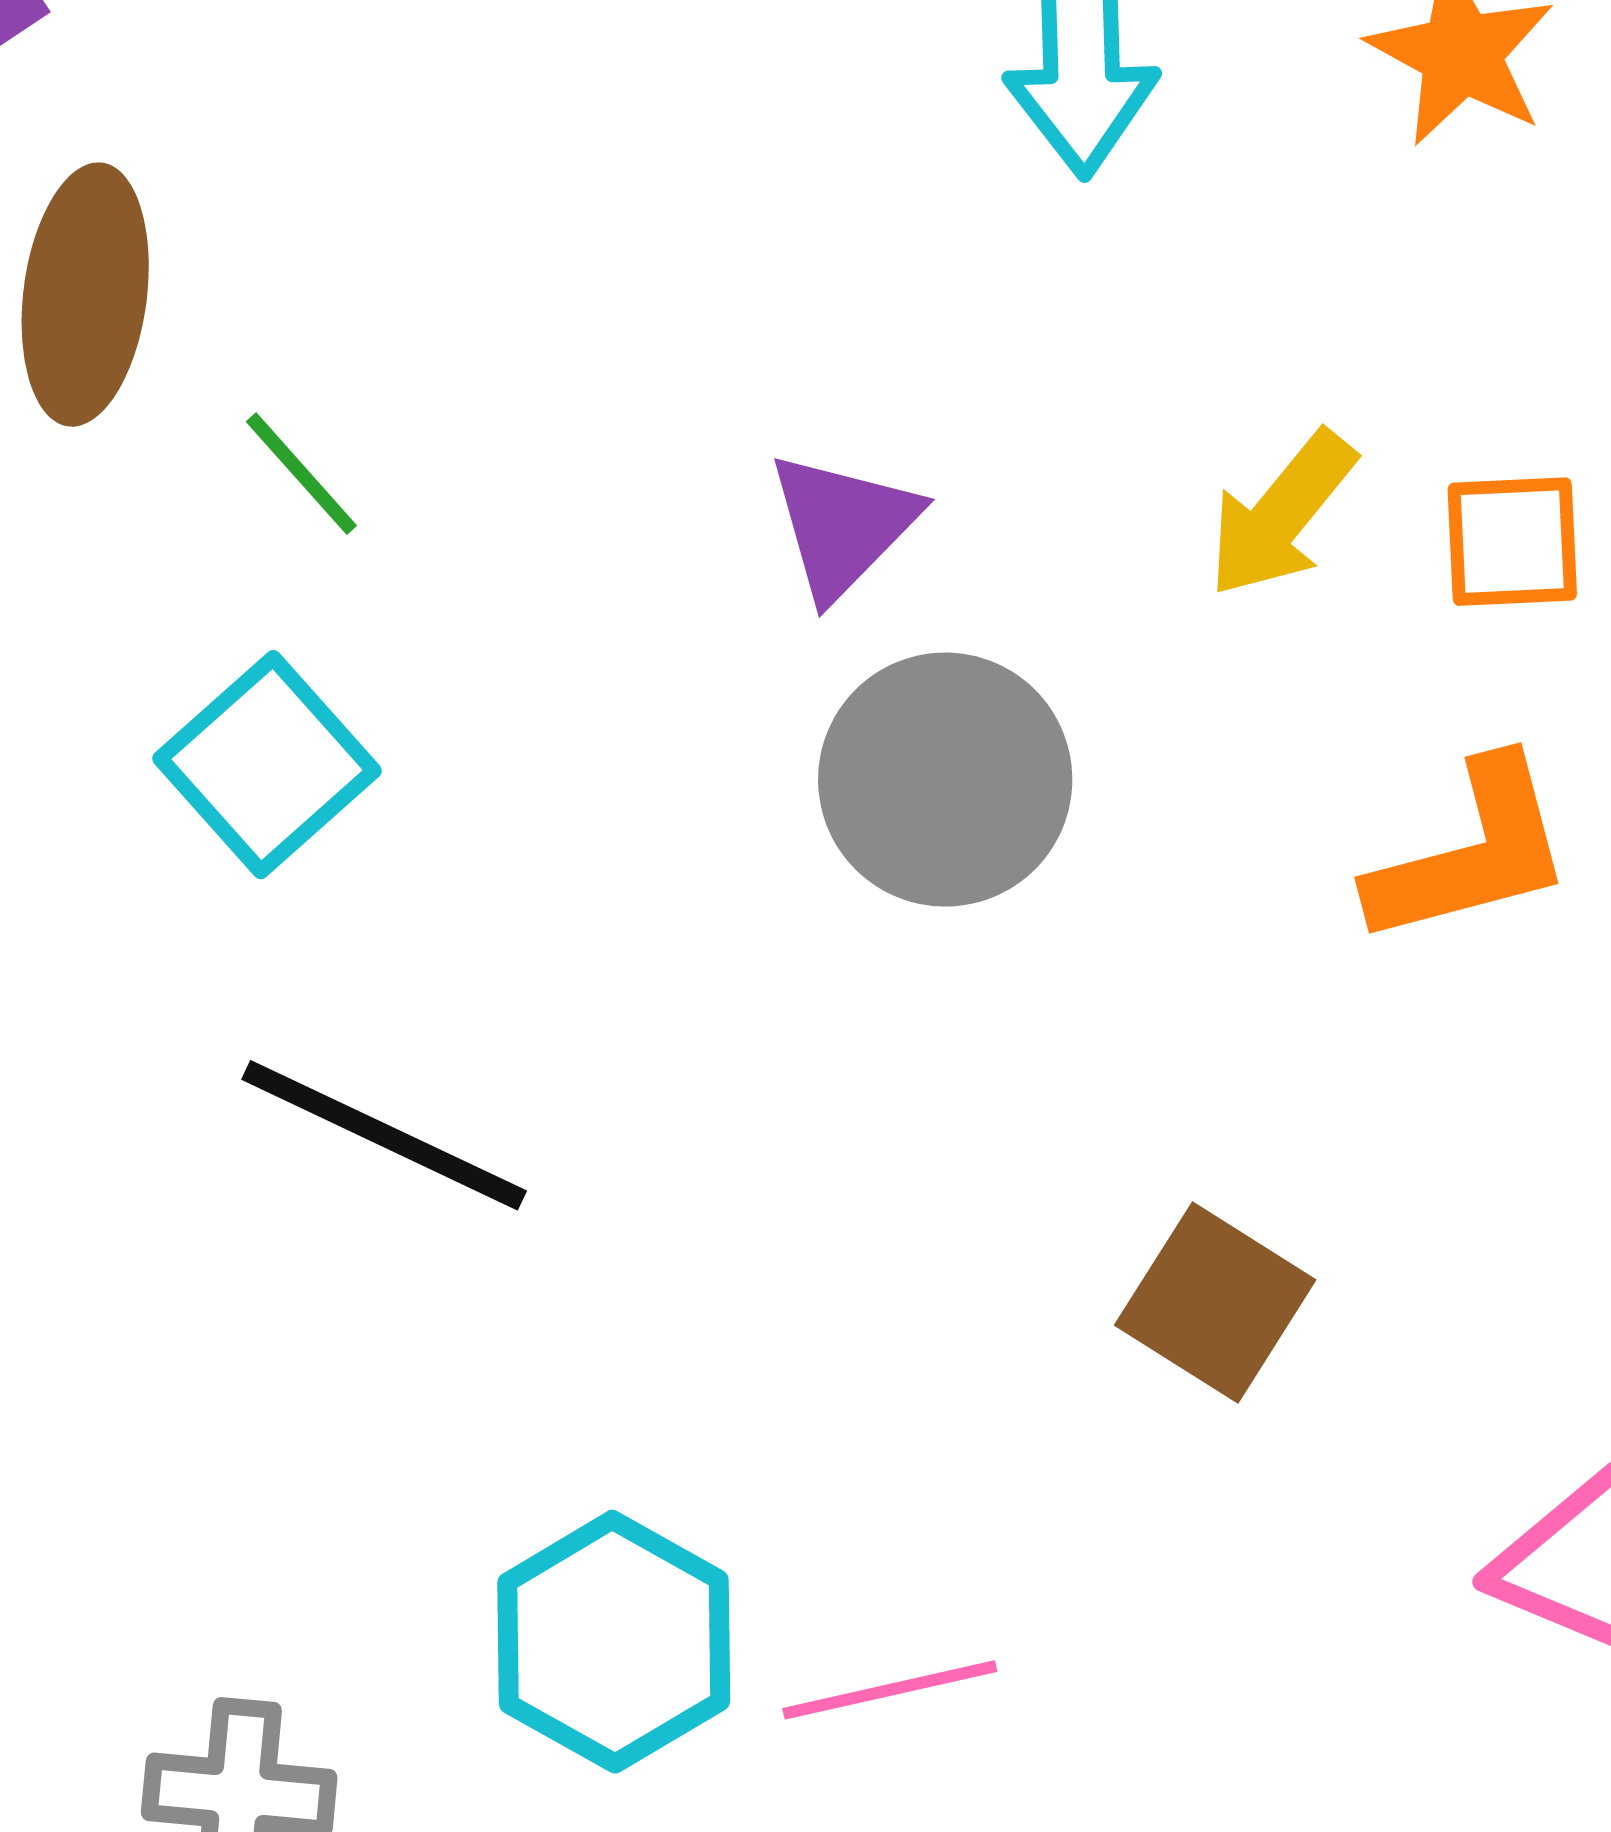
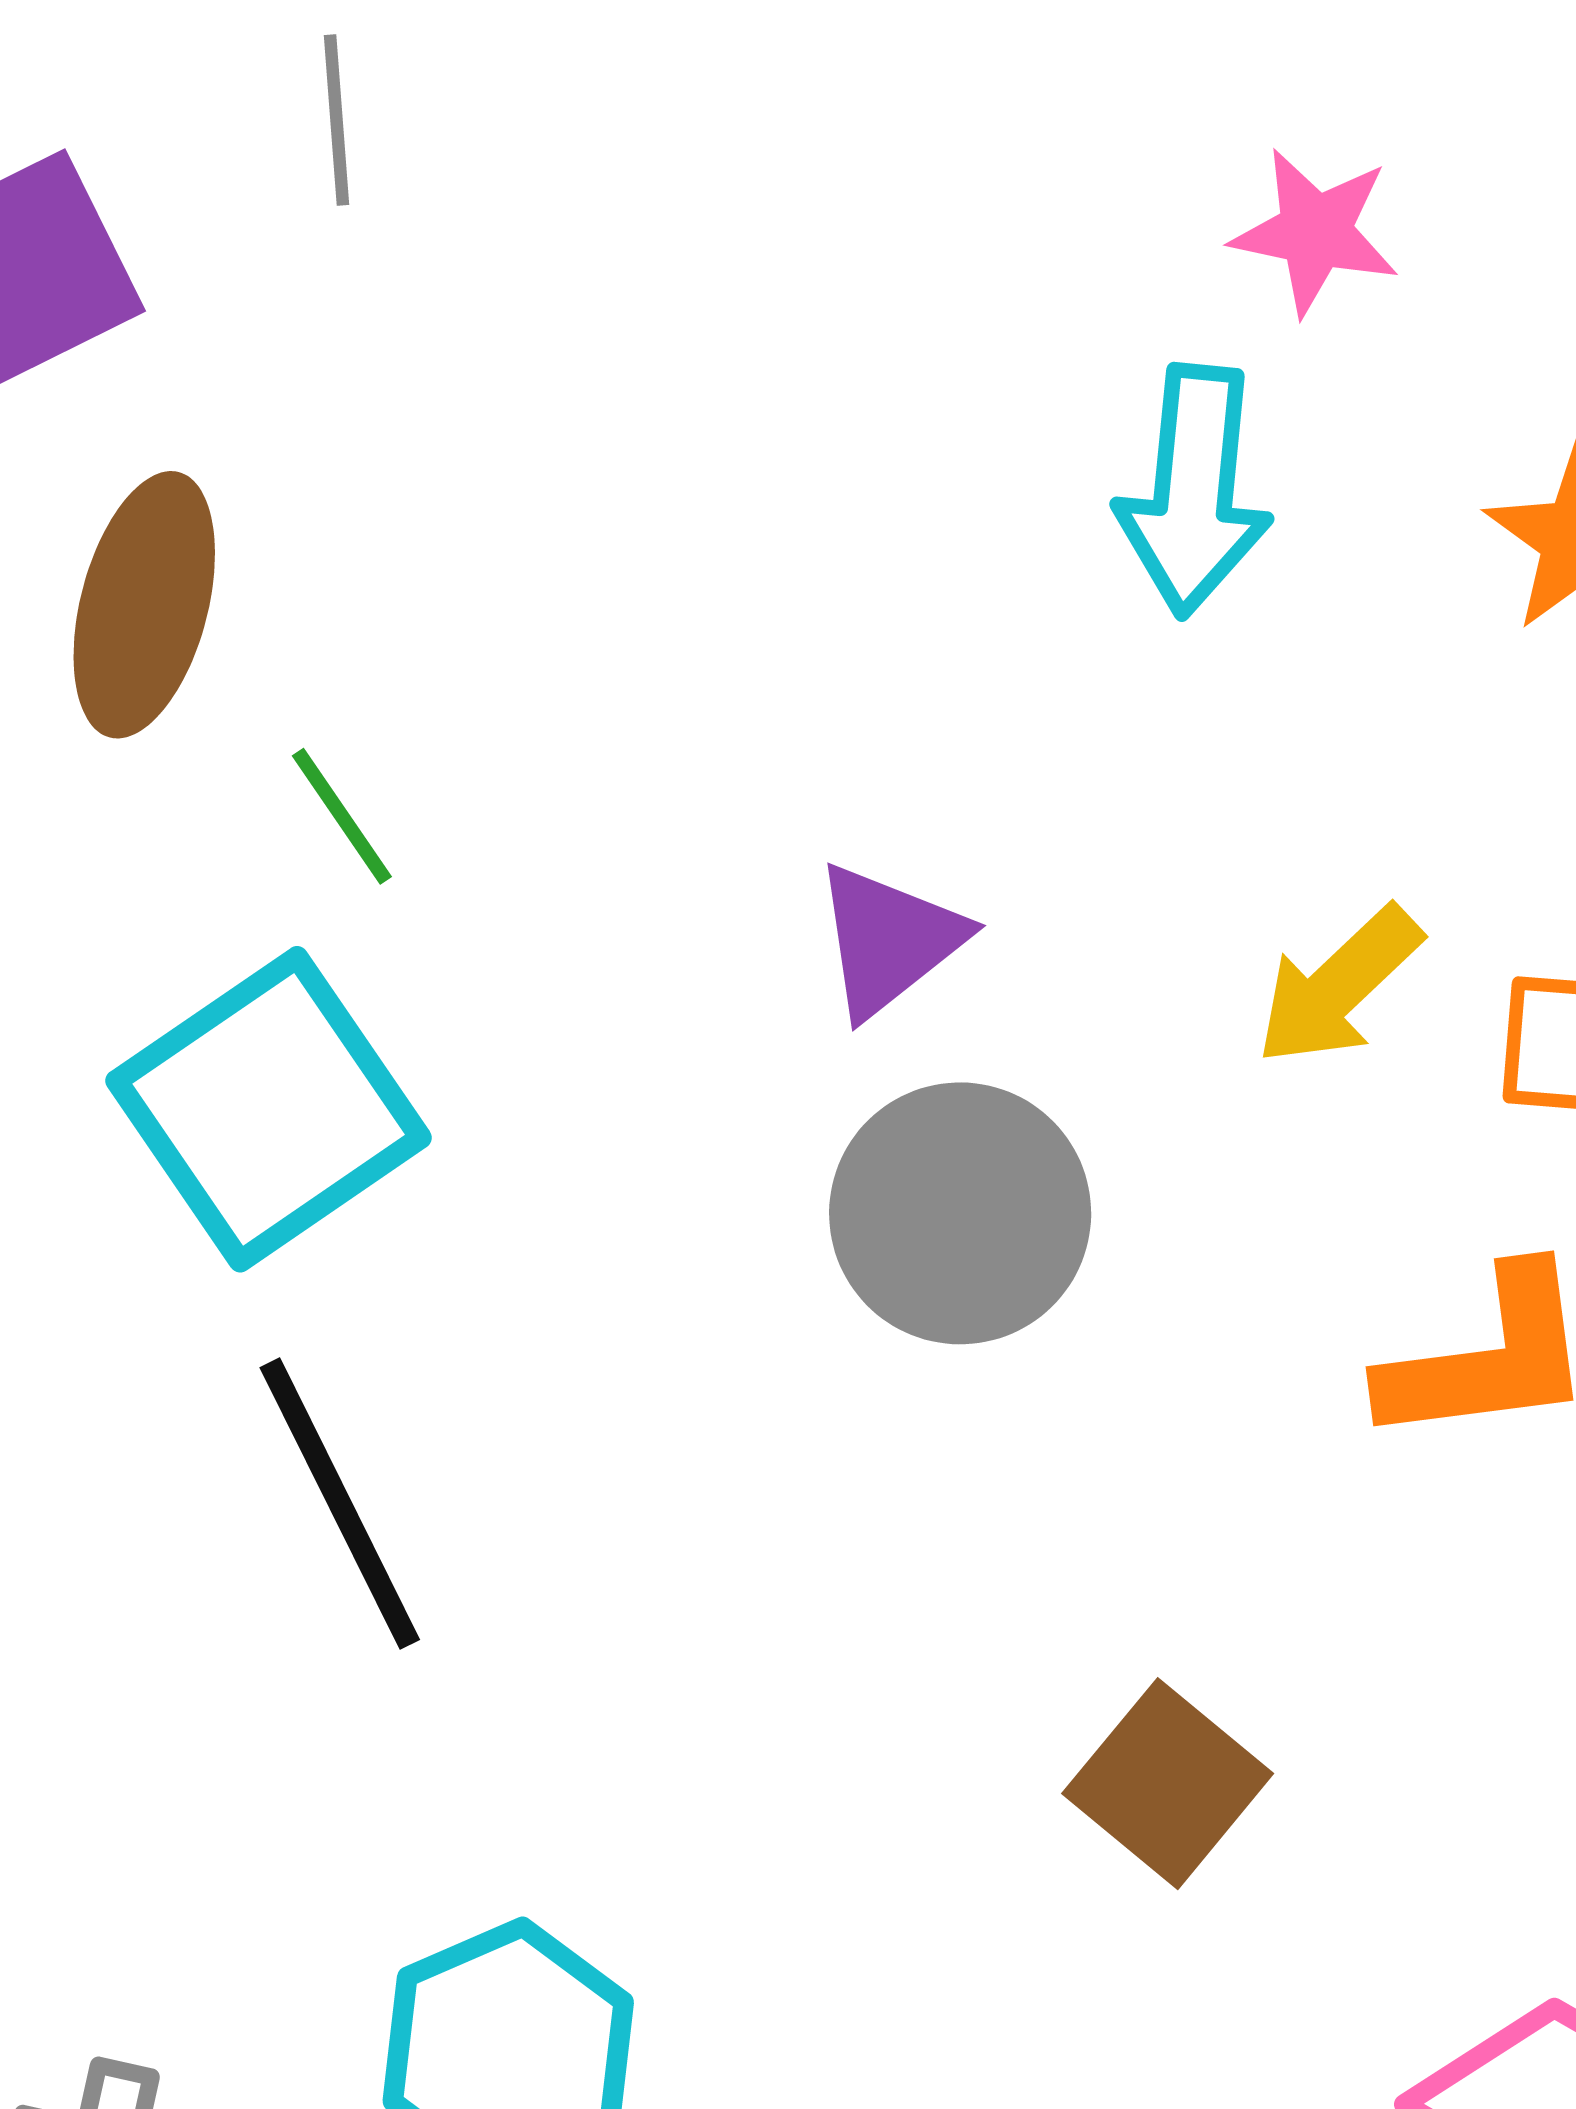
cyan square: (267, 765) -> (269, 1109), size x1.4
black line: (384, 1135) -> (340, 1504), turned 31

